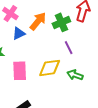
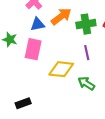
pink rectangle: (20, 71) -> (33, 49), moved

